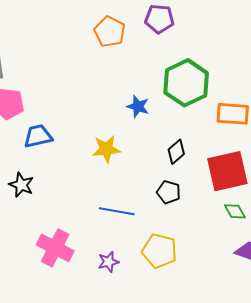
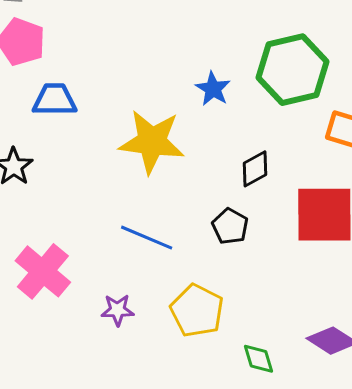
yellow star: (106, 149) -> (152, 142), size x1.5
green diamond: (235, 211) -> (259, 359), moved

